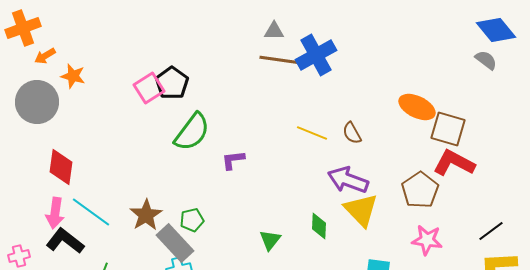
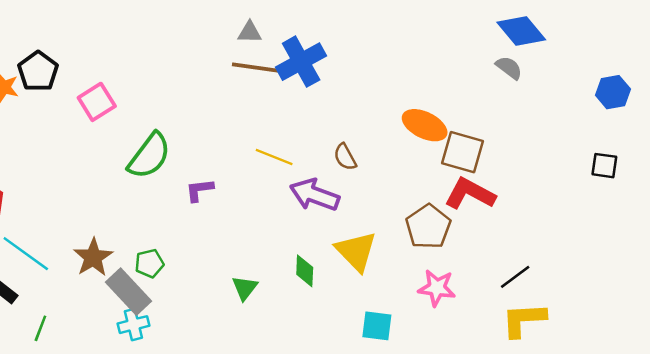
black pentagon: (172, 83) -> (38, 71), moved
yellow line: (312, 133) -> (274, 157), moved
purple arrow: (348, 180) -> (314, 195), moved

